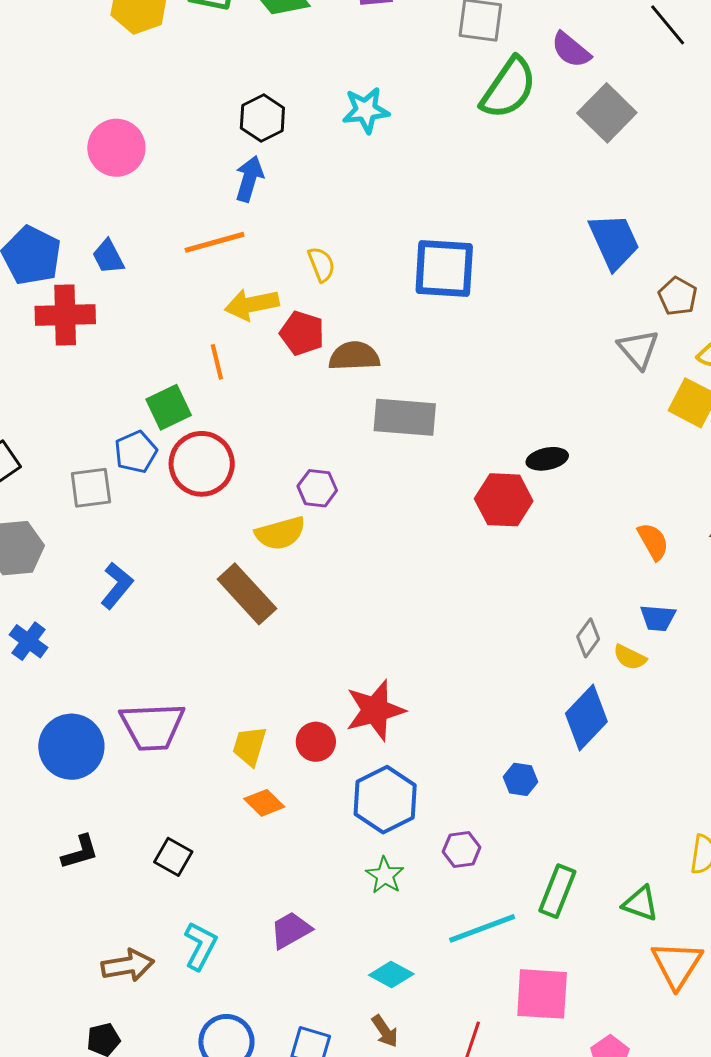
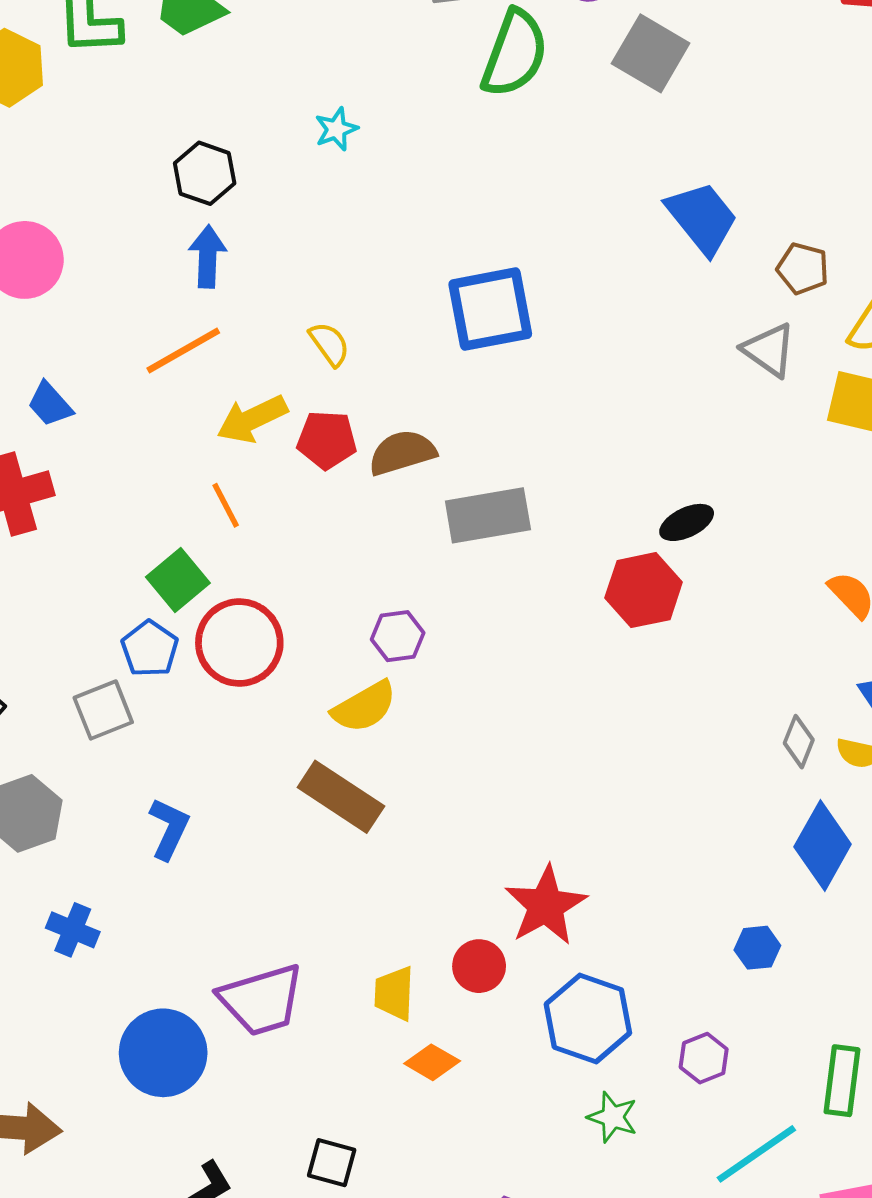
cyan star: (366, 110) -> (336, 129), size x0.7

